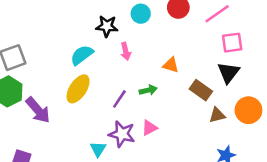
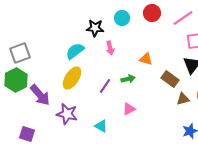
purple star: (122, 134) -> (67, 114), moved
cyan triangle: (98, 149) -> (101, 126), moved, turned -32

